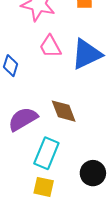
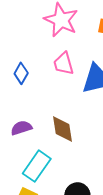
purple semicircle: (23, 119) -> (21, 128), size x0.7

